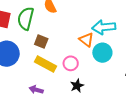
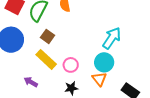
cyan arrow: (104, 27) -> (112, 38), turned 115
orange triangle: (86, 40) -> (99, 79), moved

